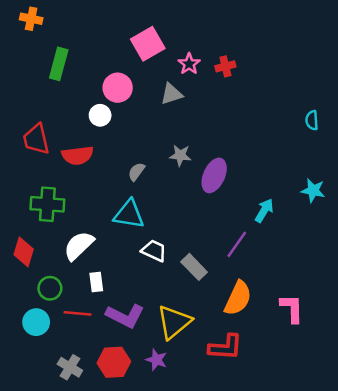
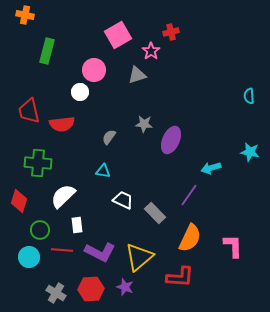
red cross: (225, 66) -> (171, 32), moved
cyan arrow: (264, 211) -> (211, 168), turned -138
cyan triangle: (129, 214) -> (103, 171), size x0.6

